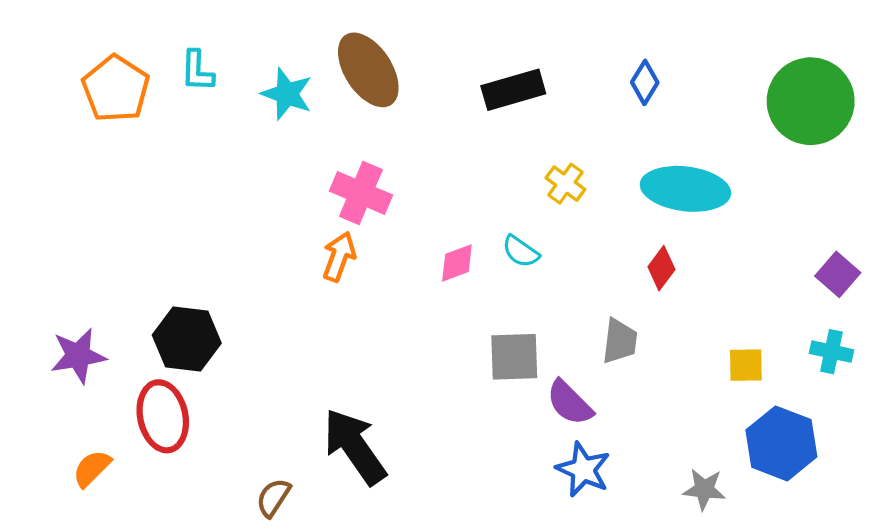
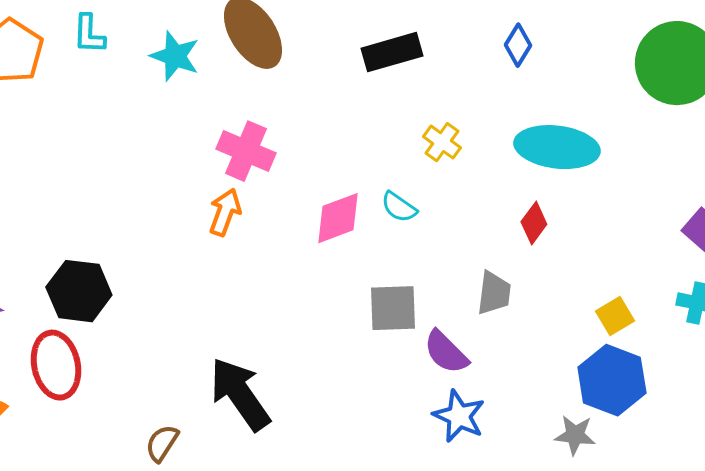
pink diamond: (457, 263) -> (338, 218), size x1.4
yellow square: (746, 365) -> (615, 316), turned -30
blue hexagon: (781, 443) -> (612, 380), moved

